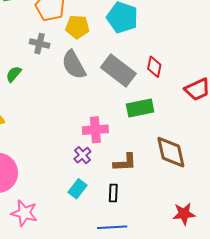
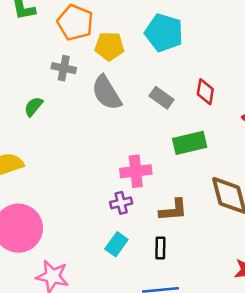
gray rectangle: (118, 70) -> (161, 98), size x0.6
purple cross: (82, 155) -> (121, 203), turned 30

